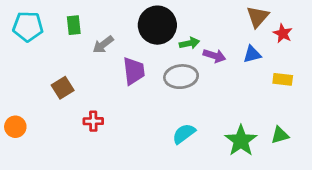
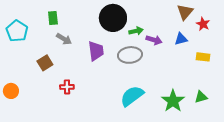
cyan pentagon: (28, 26) -> (17, 31), moved, turned 30
gray arrow: (103, 45) -> (64, 39), moved, turned -112
cyan semicircle: (184, 134) -> (132, 96), size x1.4

